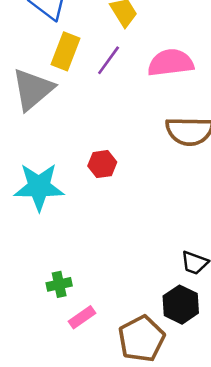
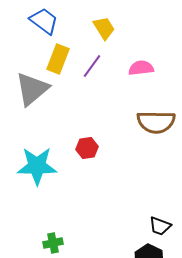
pink semicircle: (171, 63) -> (141, 68), size x0.7

